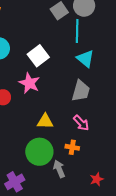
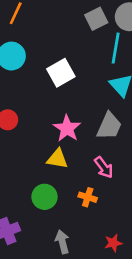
pink star: (29, 83) -> (67, 128), moved
green circle: (39, 152) -> (45, 197), size x0.7
gray arrow: (59, 169) -> (62, 242), moved

